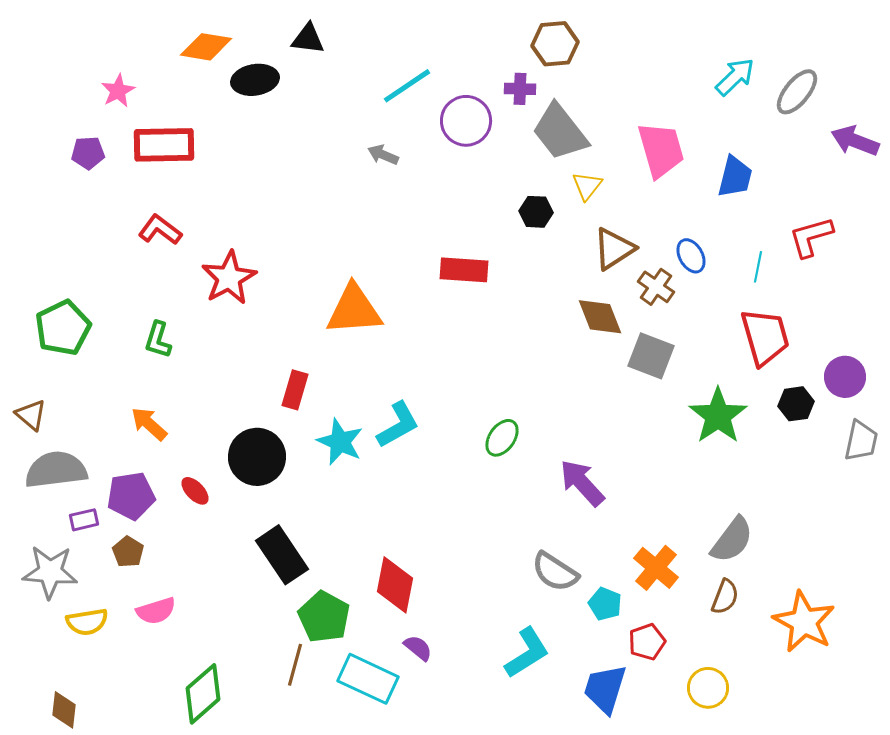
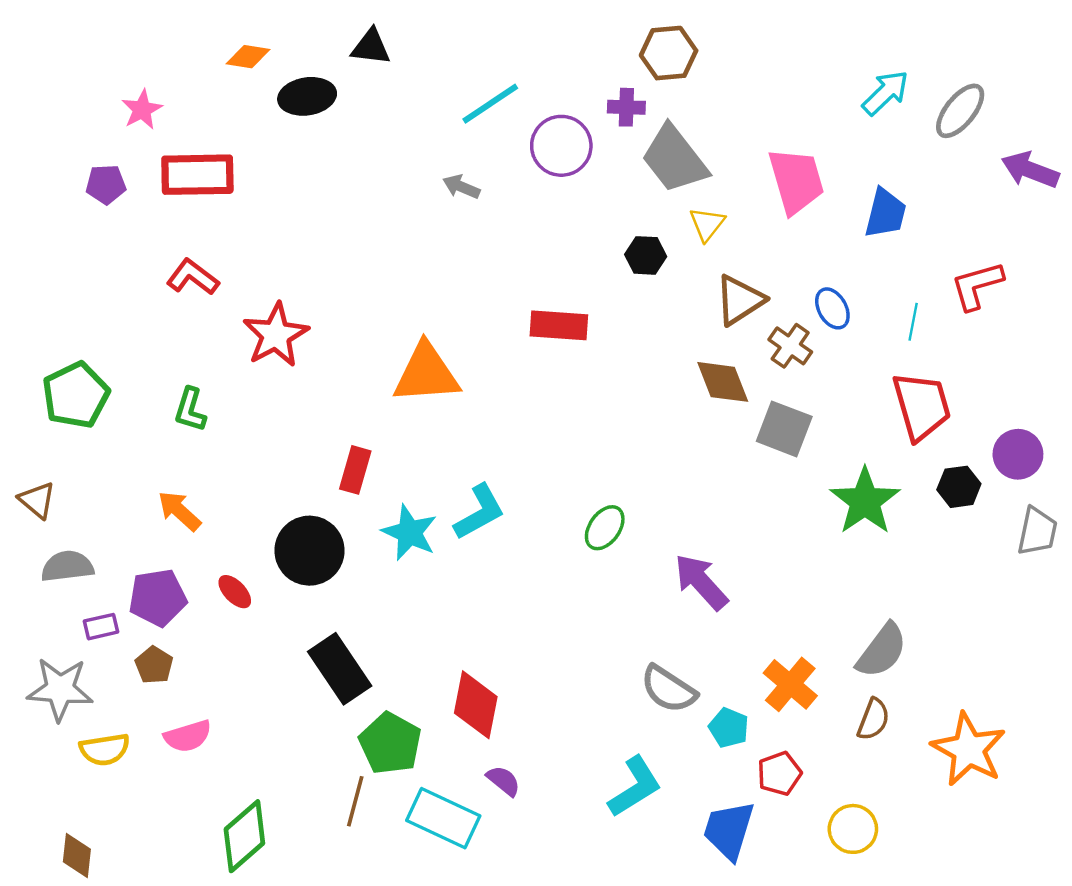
orange diamond: (206, 47) -> (248, 57), size x0.7
gray semicircle: (56, 470) -> (67, 566), size x0.7

